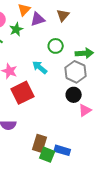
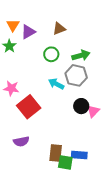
brown triangle: (63, 15) -> (59, 29), moved, turned 40
cyan arrow: (40, 67) -> (56, 84), moved
black circle: (74, 95) -> (81, 106), moved

